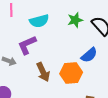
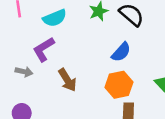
orange hexagon: (71, 73) -> (119, 85), moved

